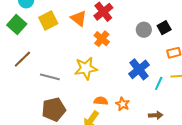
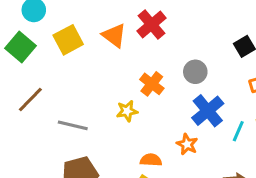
gray circle: (144, 30) -> (195, 72), moved
orange cross: (102, 39) -> (152, 84), moved
yellow star: (86, 68) -> (127, 111), size x0.6
orange star: (123, 104) -> (187, 144), moved

